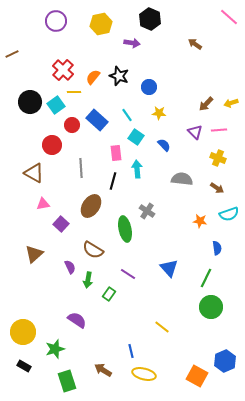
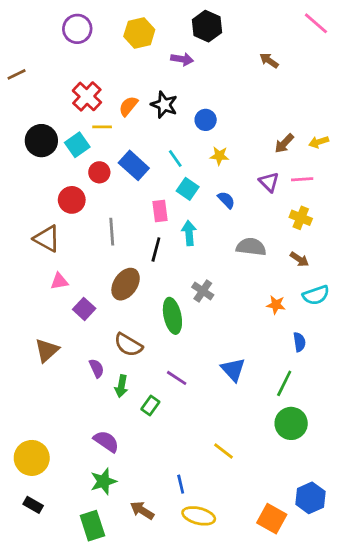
green star: (55, 349) -> (103, 481), moved

